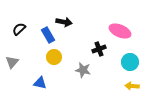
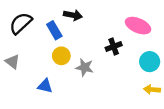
black semicircle: (19, 29) -> (21, 23), size x1.5
gray triangle: (12, 62) -> (13, 62), turned -32
gray star: (83, 70) -> (85, 67), moved

